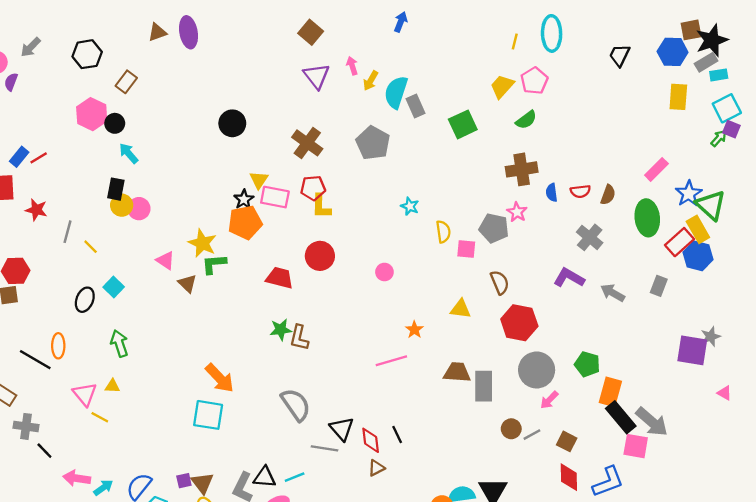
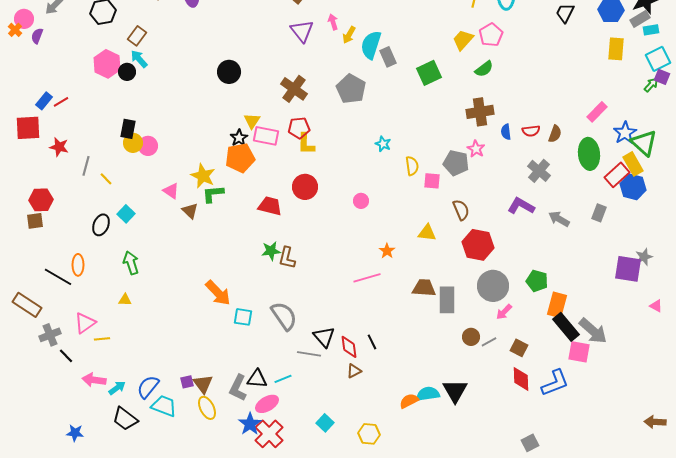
cyan arrow: (129, 153) -> (139, 59), moved
pink triangle: (85, 394) -> (85, 323), moved, turned 35
cyan square: (208, 415) -> (243, 317), moved, size x0.7
yellow line: (100, 417) -> (102, 339), moved, turned -35
gray cross: (26, 426) -> (50, 335), turned -30

